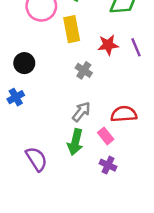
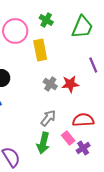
red star: (108, 45) -> (70, 84), moved
purple cross: (108, 165) -> (83, 148), moved, turned 32

